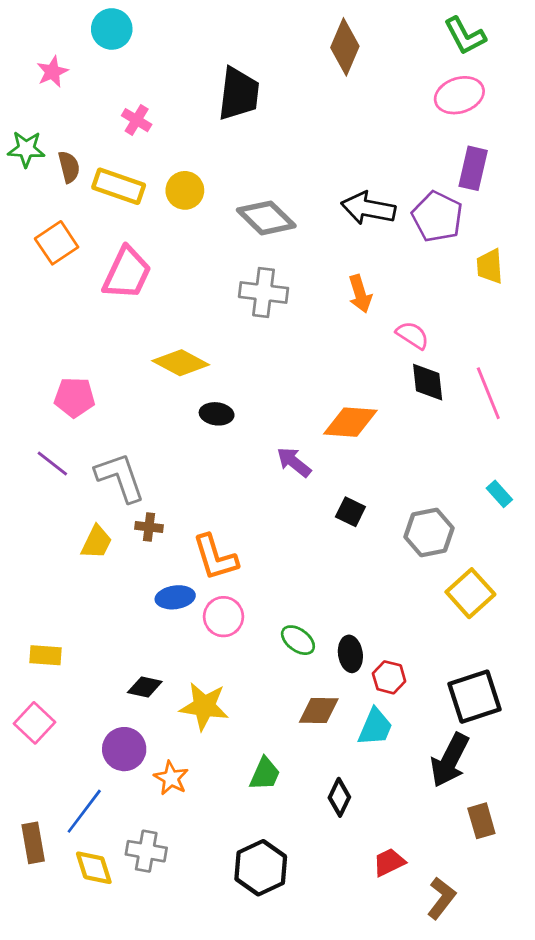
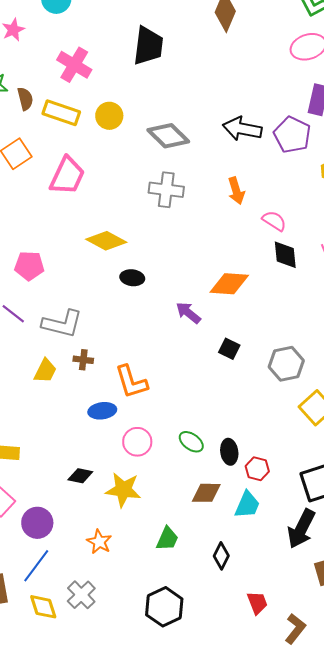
pink cross: (137, 120) -> (74, 65), size x1.6
gray L-shape: (120, 477) -> (62, 324), turned 123
pink circle: (223, 617) -> (137, 442), moved
purple circle: (124, 749) -> (37, 523), moved
gray cross: (146, 851) -> (81, 595), turned 36
red trapezoid: (389, 862) -> (257, 603), turned 95

